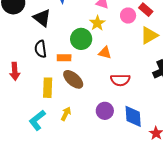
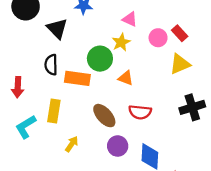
orange rectangle: (64, 58) -> (77, 78), size x1.5
brown ellipse: (73, 79) -> (104, 116), moved
cyan L-shape: (37, 120) -> (26, 127), moved

